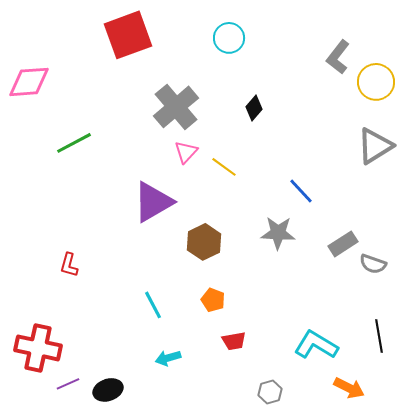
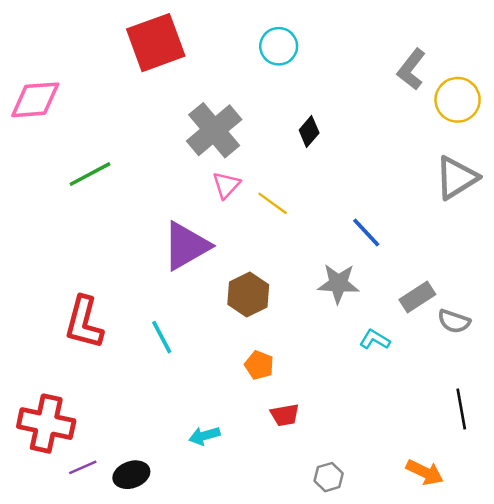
red L-shape: (69, 265) -> (84, 323), size x1.8
cyan line: (153, 305) -> (162, 337), moved
cyan L-shape: (316, 345) -> (375, 340), moved, size x0.6

